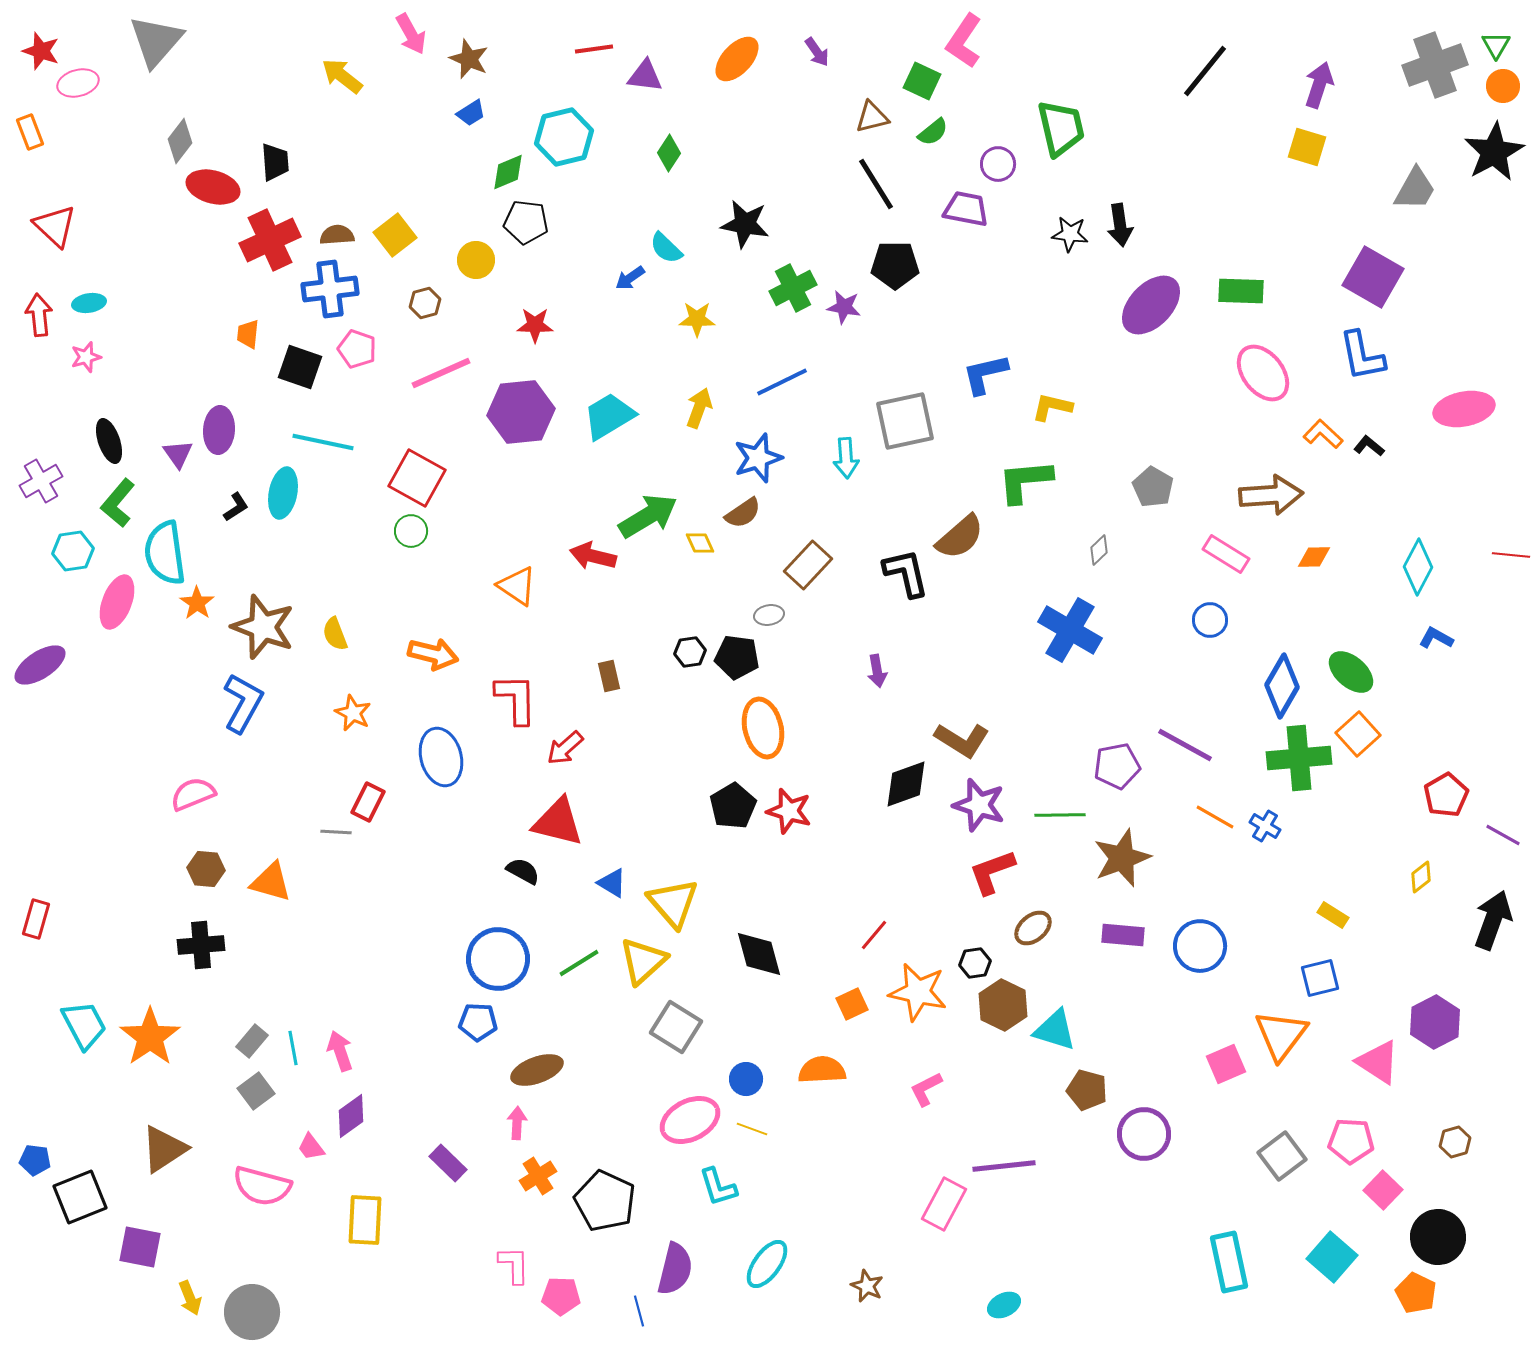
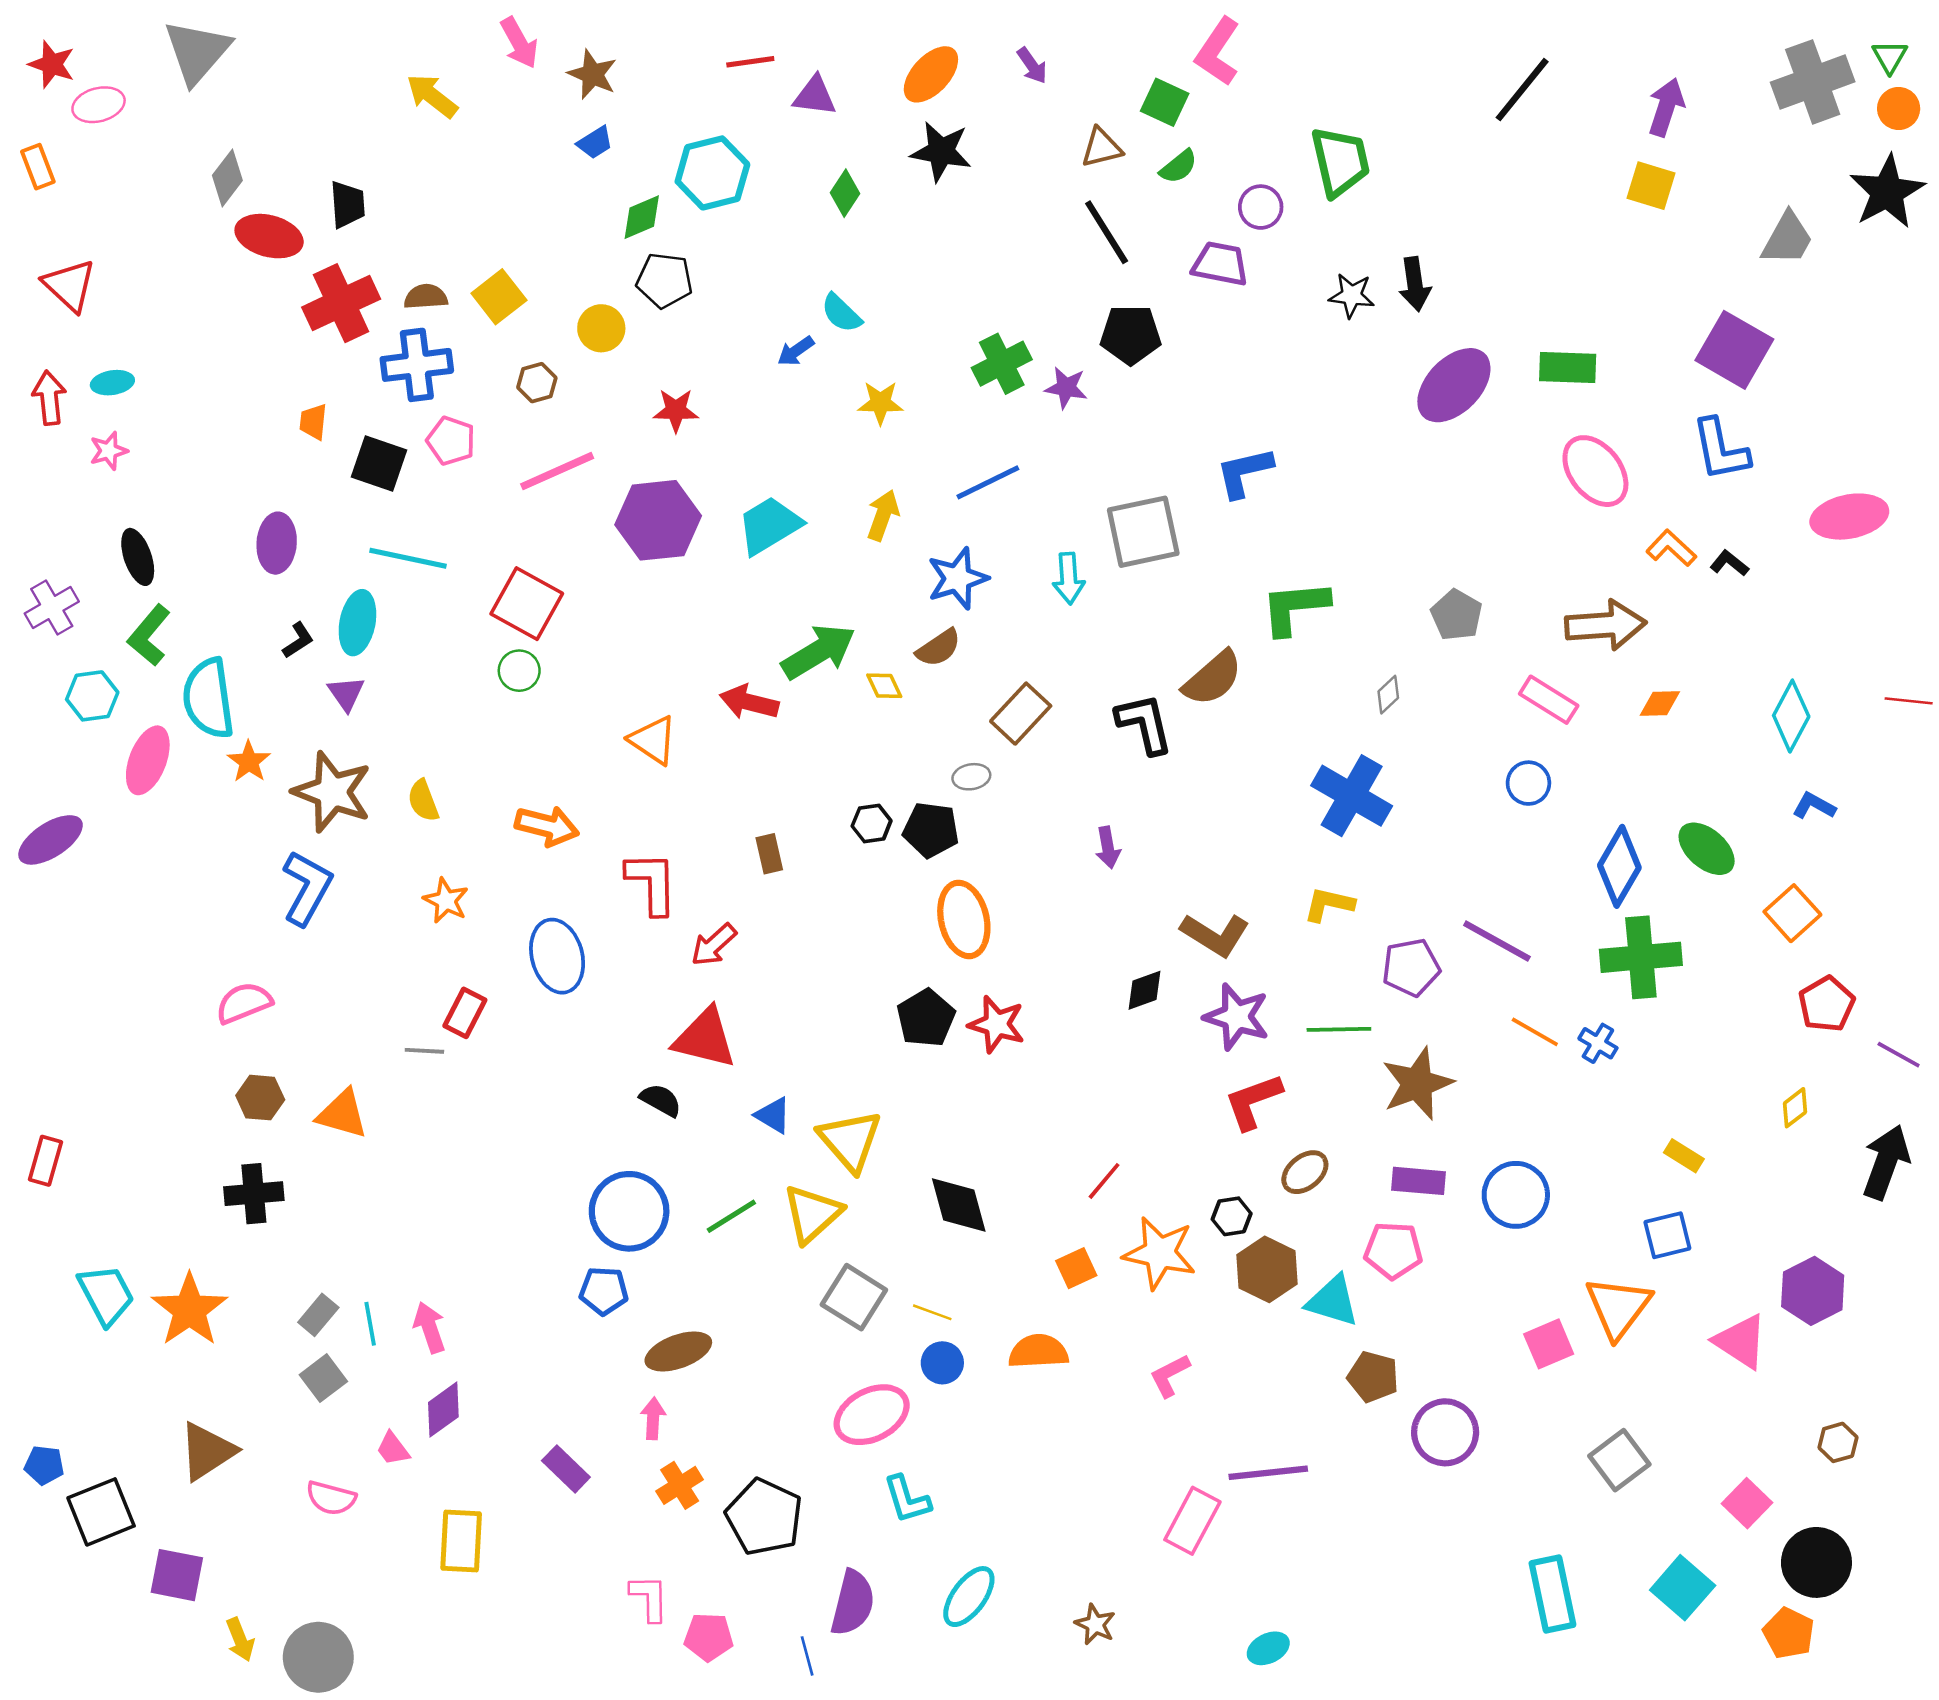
black star: (745, 224) -> (941, 151), moved
yellow L-shape: (1052, 407) -> (1329, 904), moved
purple triangle: (178, 454) -> (346, 693), moved
orange square: (1358, 734) -> (1792, 913), moved
black diamond: (906, 784) -> (1144, 990), size x0.7
yellow line: (752, 1129) -> (932, 1312), moved
pink pentagon: (1351, 1141) -> (1393, 1250), moved
pink semicircle: (262, 1186) -> (331, 1498), size x0.7

